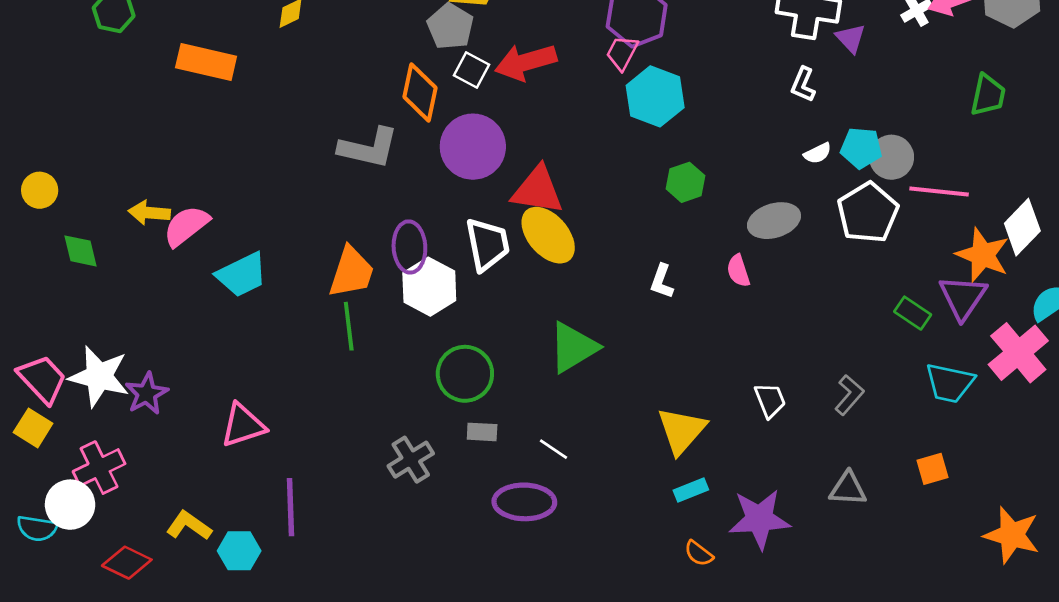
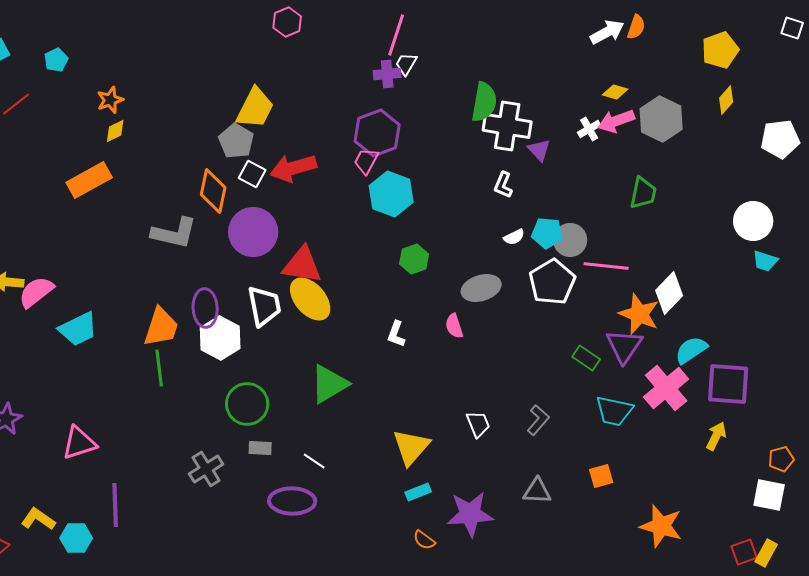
orange rectangle: (206, 62) -> (89, 180), moved, turned -42

